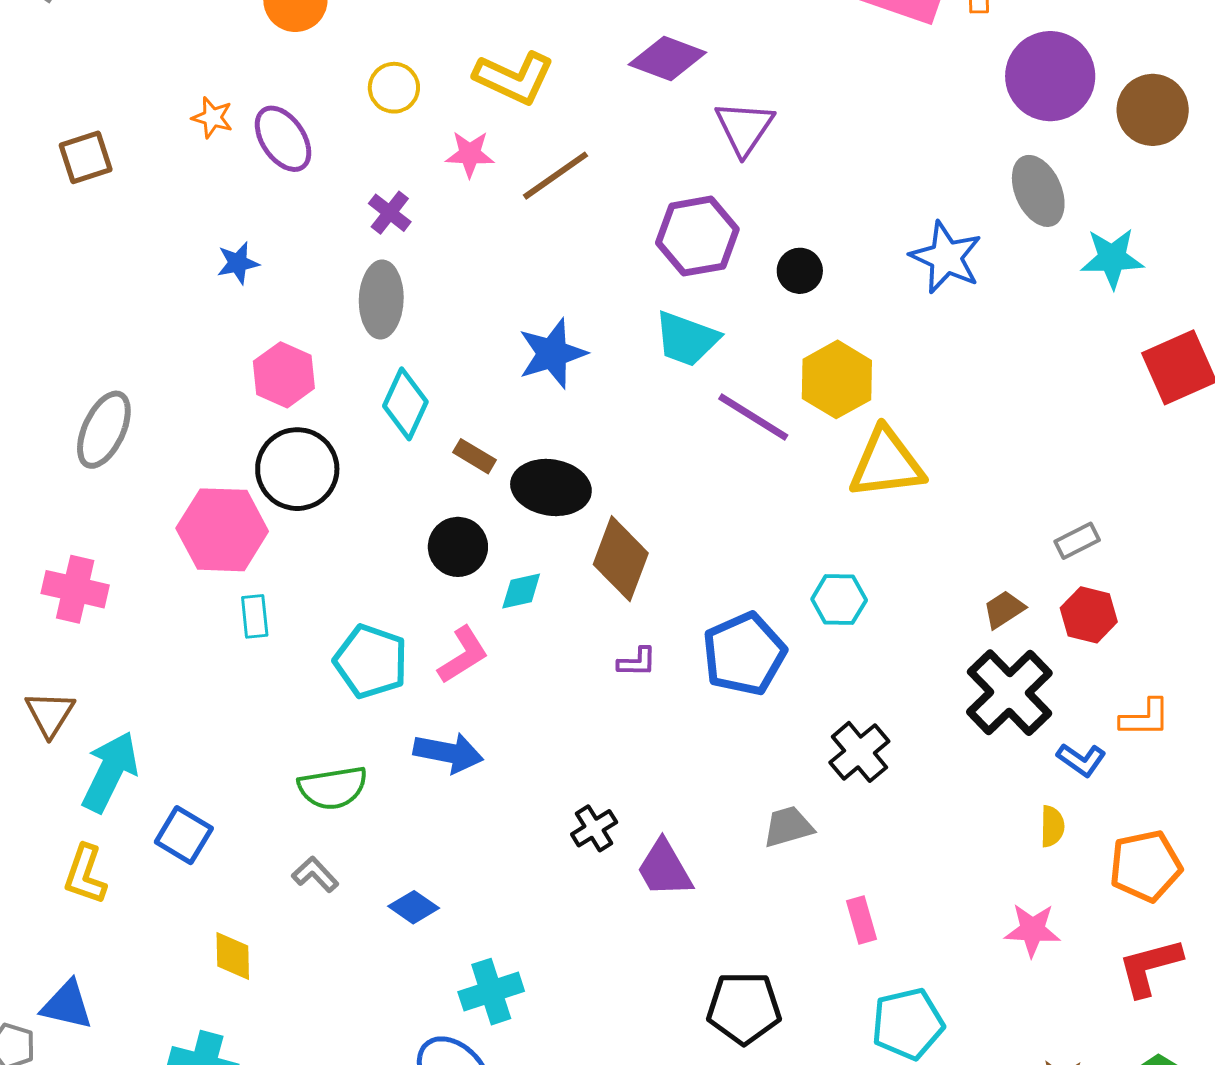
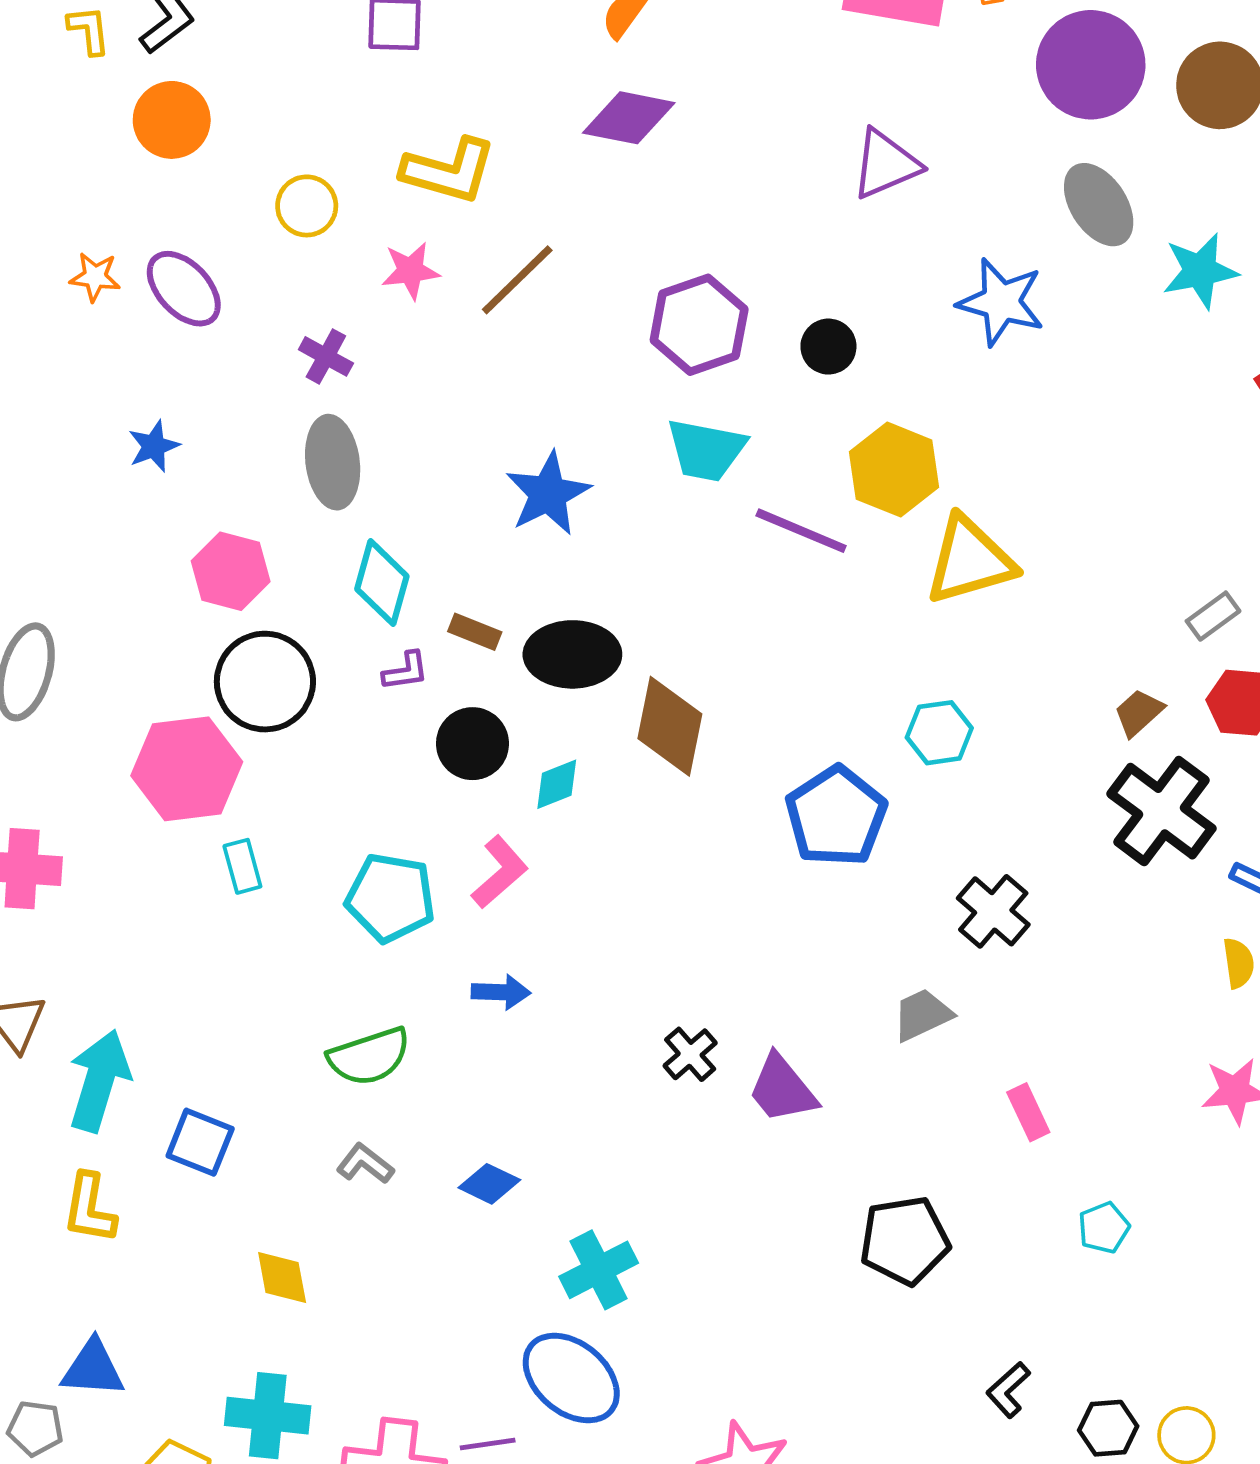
purple triangle: (744, 128) -> (886, 164), moved, turned 42
purple L-shape: (637, 662) -> (406, 671), moved
blue arrow: (448, 753) -> (501, 992), size x0.7
cyan pentagon: (908, 1024) -> (1104, 1228), size x0.6

